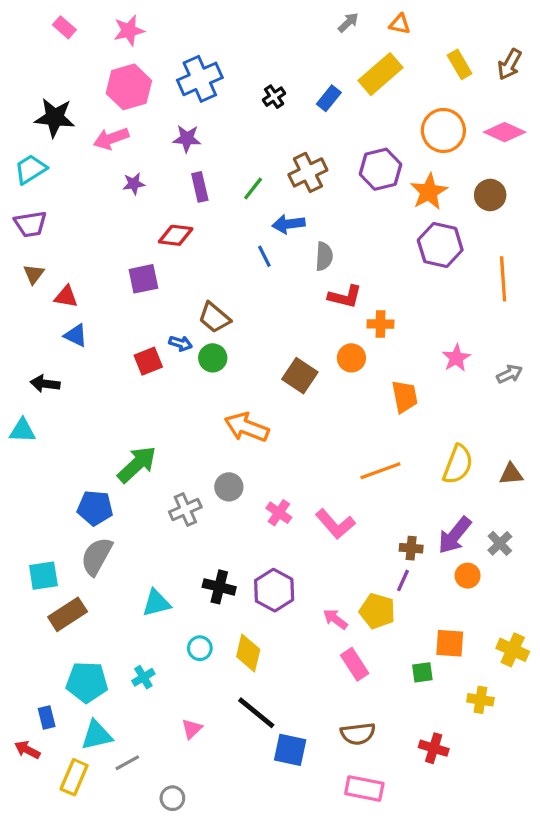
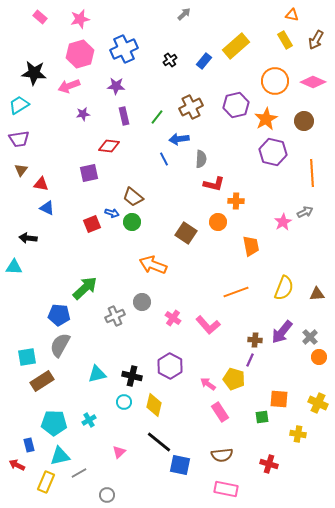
gray arrow: (348, 22) -> (184, 14), moved
orange triangle: (400, 24) -> (292, 15), moved
gray arrow: (510, 374) -> (305, 212), moved
orange circle: (468, 576) -> (319, 357), moved
black cross: (219, 587) -> (132, 376), moved

